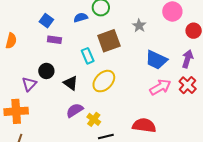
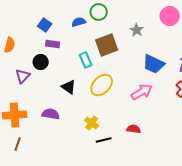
black circle: (46, 71) -> (41, 62), moved
purple triangle: (29, 84) -> (23, 76), moved
pink arrow: (160, 87) -> (142, 92), moved
purple semicircle: (75, 110) -> (51, 114), moved, turned 42
red semicircle: (144, 125) -> (134, 129), moved, size x0.6

